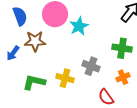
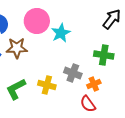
orange cross: (123, 77) -> (94, 84), moved
green L-shape: (34, 82) -> (16, 89), turned -40

